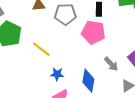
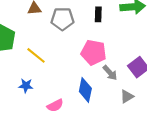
pink pentagon: (93, 32) -> (93, 52), moved
blue star: (57, 74) -> (26, 86), moved

